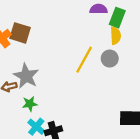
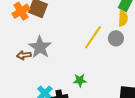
green star: (30, 104) -> (80, 80), moved

